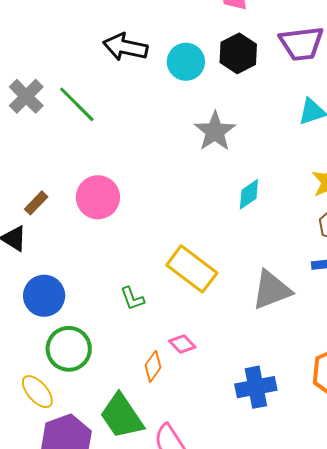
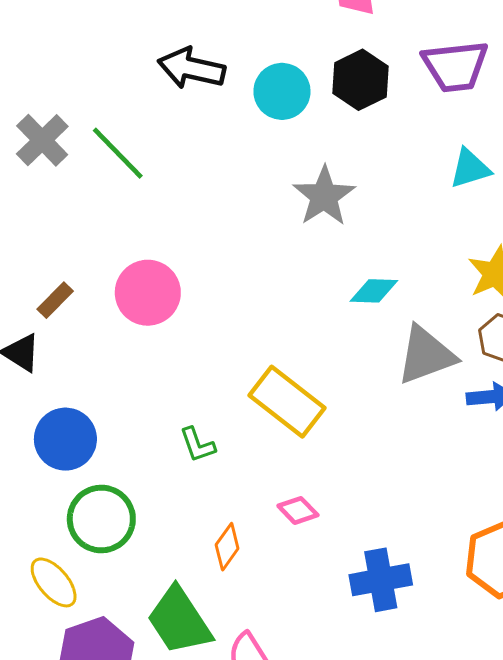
cyan diamond: (249, 194) -> (374, 291), turned 36
gray triangle: (272, 290) -> (426, 355), moved
pink diamond: (182, 344) -> (298, 510), moved

